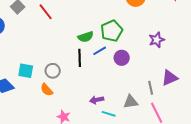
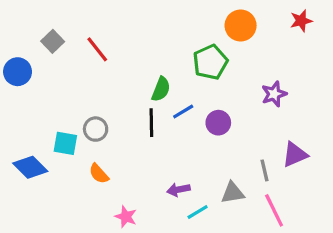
green pentagon: (112, 31) -> (210, 62), moved
green semicircle: (86, 37) -> (161, 89), turned -49
gray circle: (53, 71) -> (96, 129), moved
cyan line: (109, 114) -> (198, 212), turned -48

